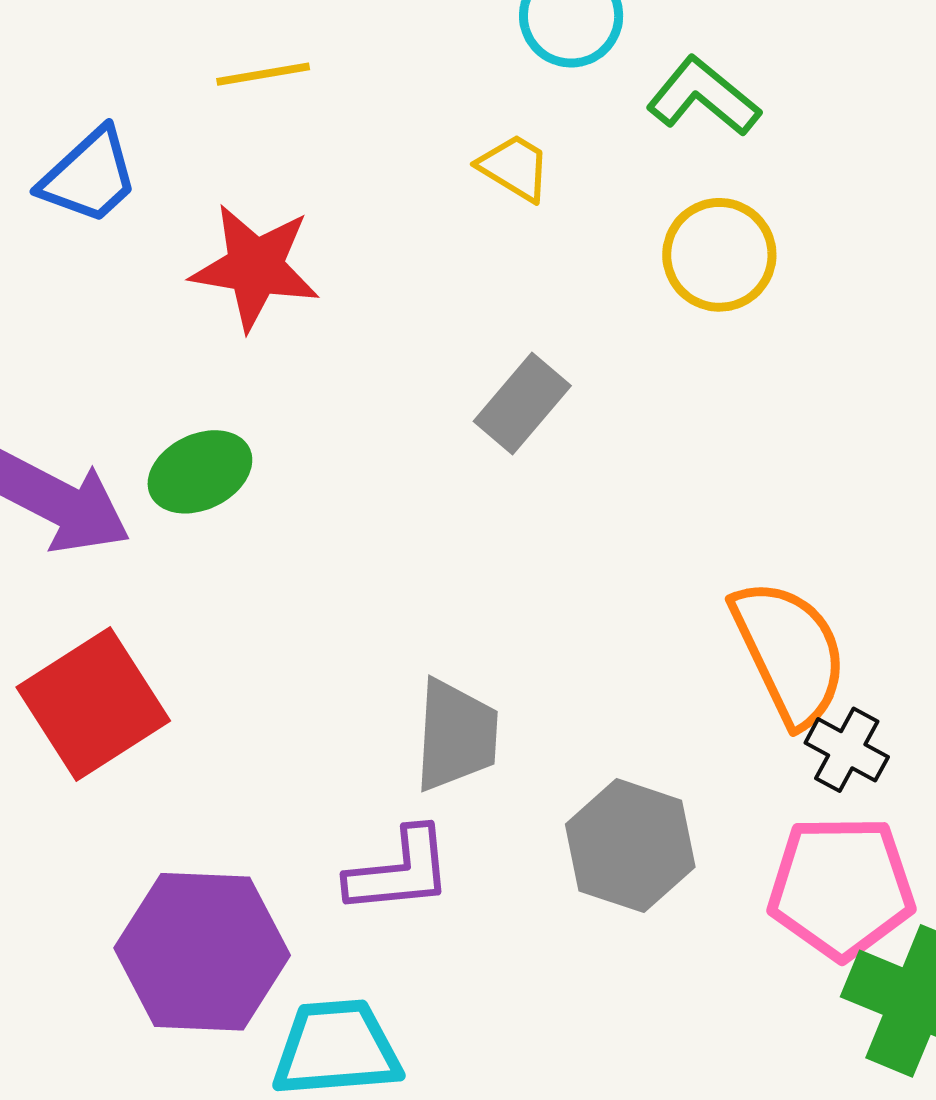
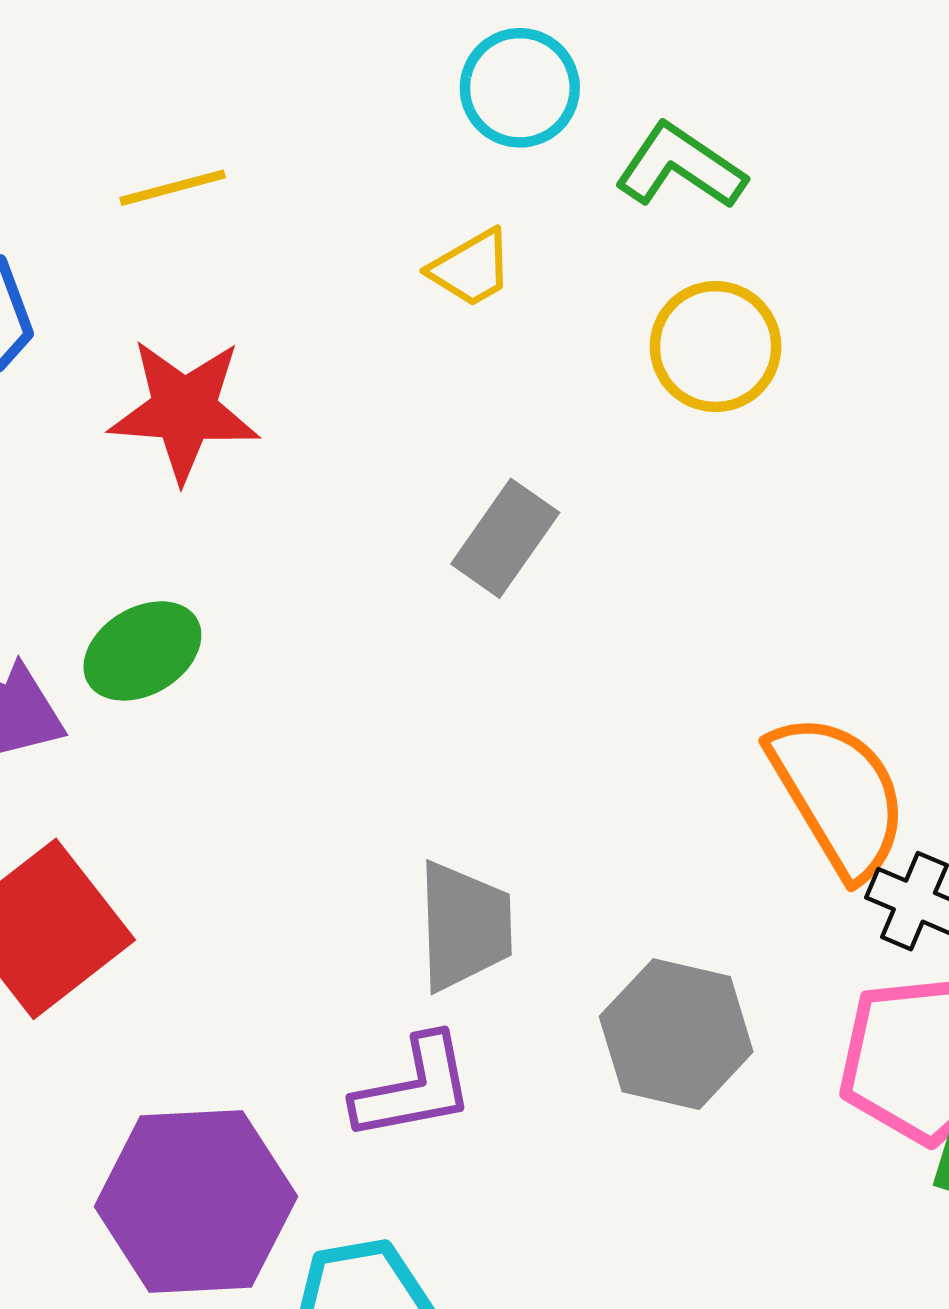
yellow trapezoid: (514, 168) -> (471, 268), turned 124

